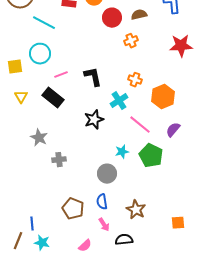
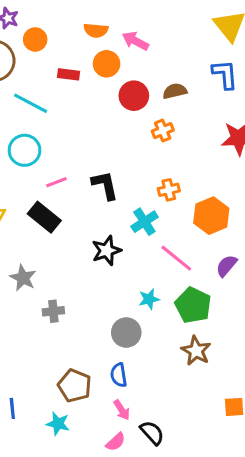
orange cross: (135, 80) -> (169, 190), turned -32
brown star: (136, 210) -> (196, 351), moved
black semicircle: (124, 240) -> (152, 433), turned 54
cyan star: (42, 243) -> (58, 424), moved
pink semicircle: (85, 246) -> (116, 442), moved

